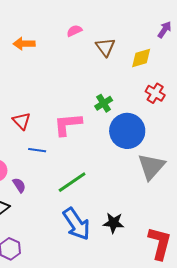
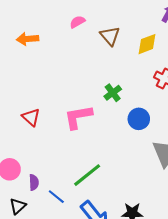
blue circle: (127, 131) -> (139, 119), size x0.6
blue line: (37, 150) -> (56, 197), moved, turned 36
purple semicircle: (19, 185) -> (34, 182), turned 35

